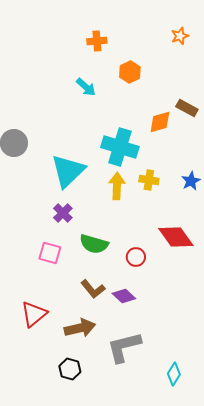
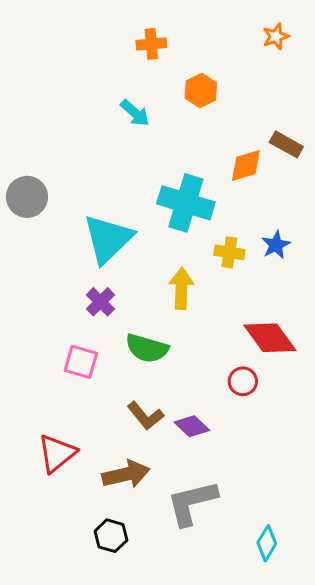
blue star: (191, 181) -> (276, 245), moved
yellow arrow: (117, 186) -> (181, 288), moved
red circle: (136, 257) -> (243, 381), moved

